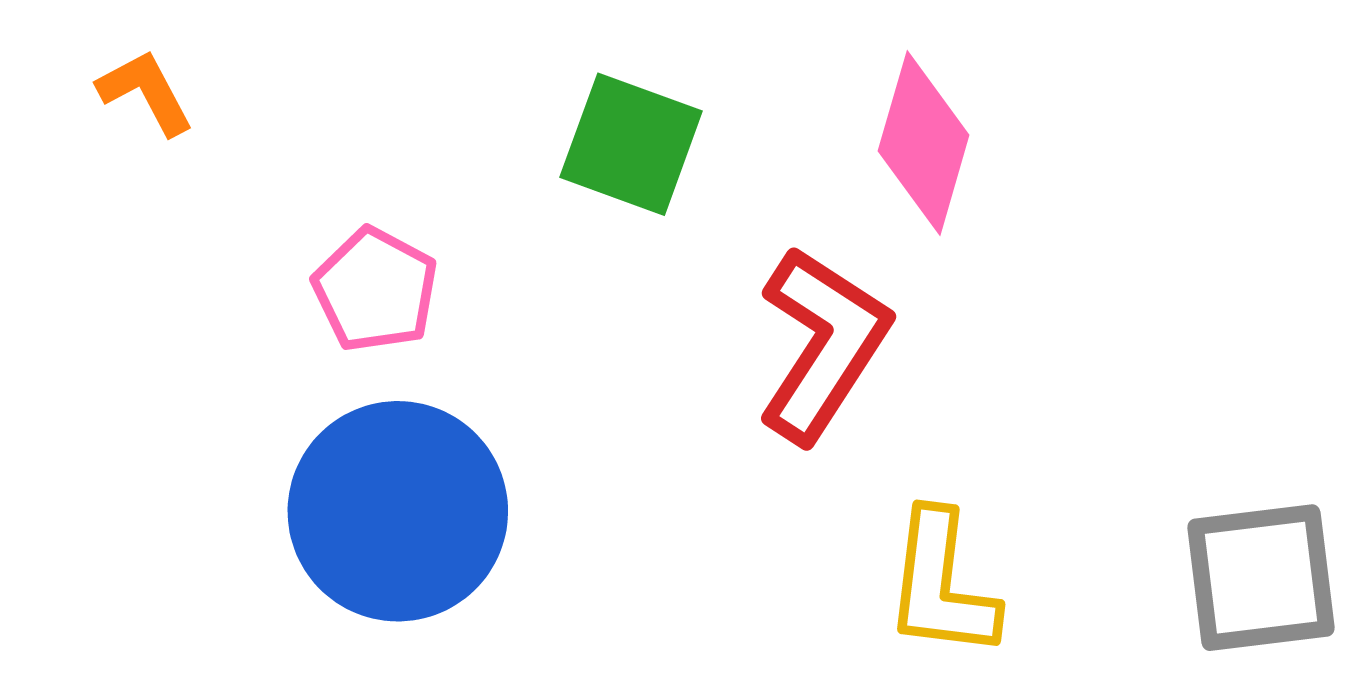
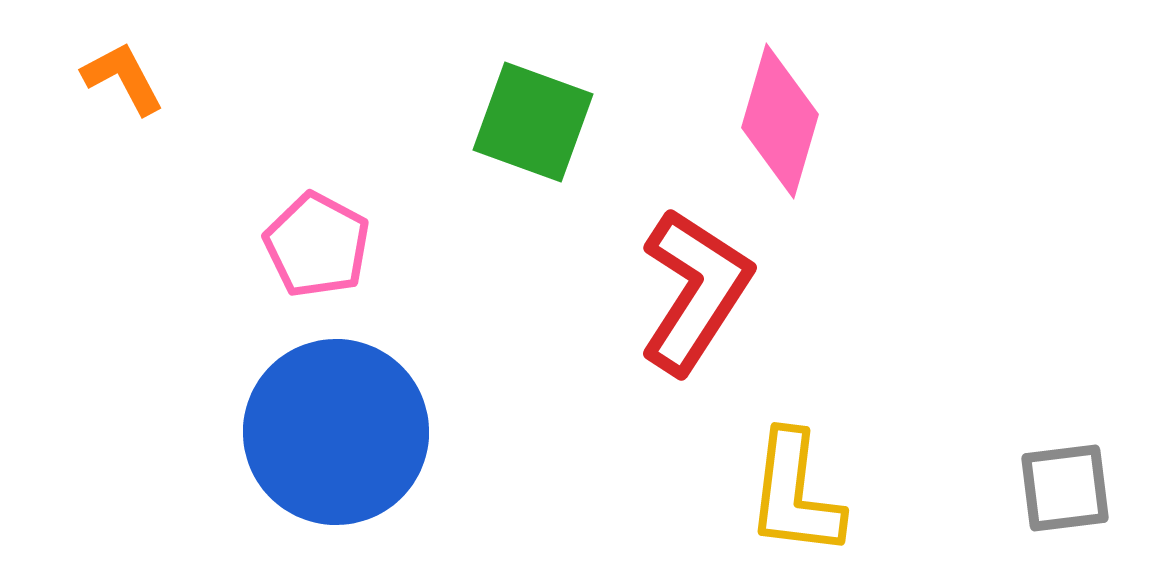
gray square: (1261, 578) -> (1065, 488), size x0.7

